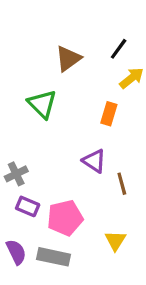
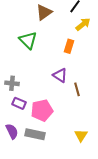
gray cross: (16, 174) -> (12, 83), turned 32
yellow triangle: (115, 241) -> (81, 135), moved

